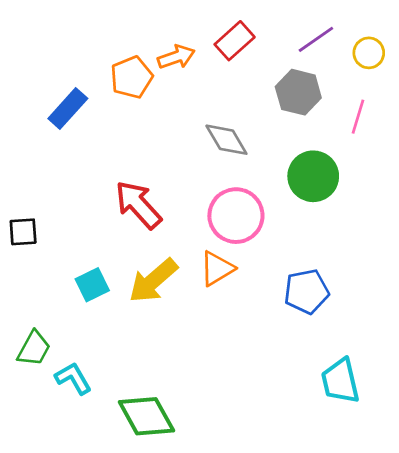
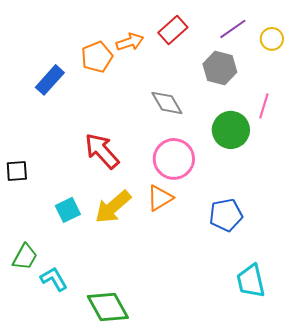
pink line: (358, 117) -> (264, 106), moved

